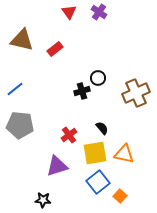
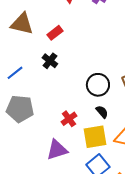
black circle: (98, 78) -> (98, 85), moved, size x1.5
black cross: (82, 91) -> (50, 61), moved, turned -35

